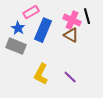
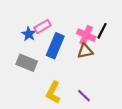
black line: (87, 16) -> (102, 31), turned 42
blue star: (18, 28) -> (29, 34), moved
brown triangle: (71, 35) -> (85, 51), turned -42

